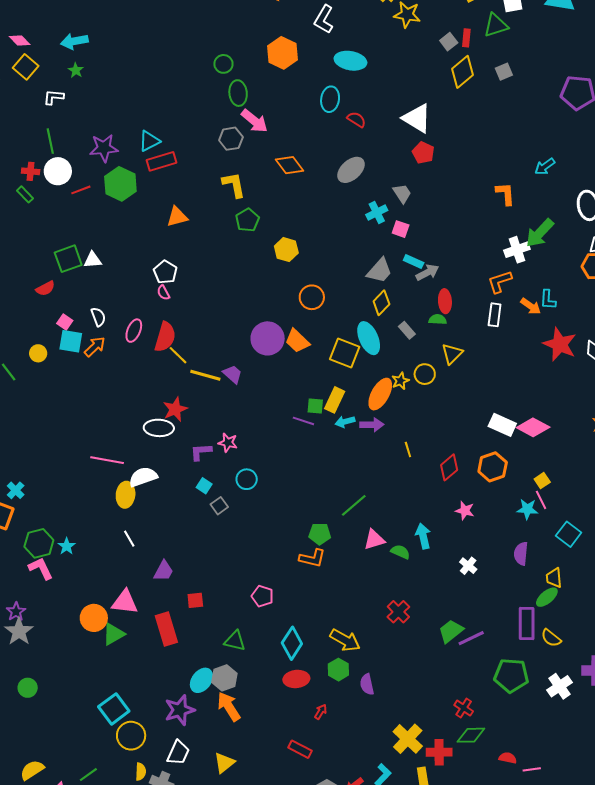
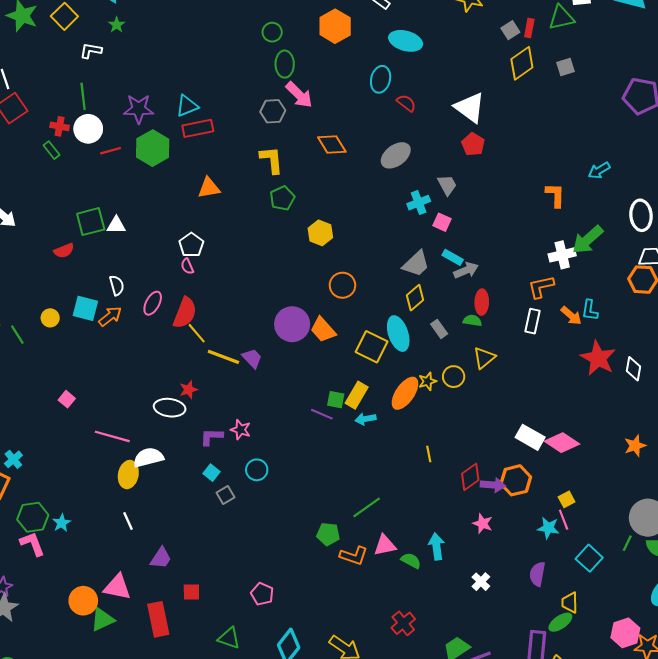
pink square: (65, 322) -> (67, 399), moved
red star: (175, 409) -> (189, 390), size x0.7
purple arrow: (372, 425) -> (493, 485), moved
orange L-shape: (312, 558) -> (354, 556), moved

